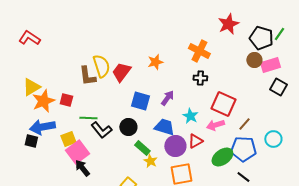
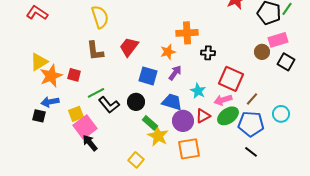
orange cross: (199, 51) -> (187, 33), moved, turned -30
brown circle: (254, 60) -> (262, 52), moved
orange star: (155, 62) -> (168, 52), moved
yellow semicircle: (101, 66) -> (100, 17), moved
green line: (88, 118) -> (96, 93), turned -30
blue arrow: (42, 127) -> (50, 102), size x0.7
green ellipse: (222, 157) -> (228, 116), moved
yellow star: (150, 161) -> (158, 136), size x1.5

